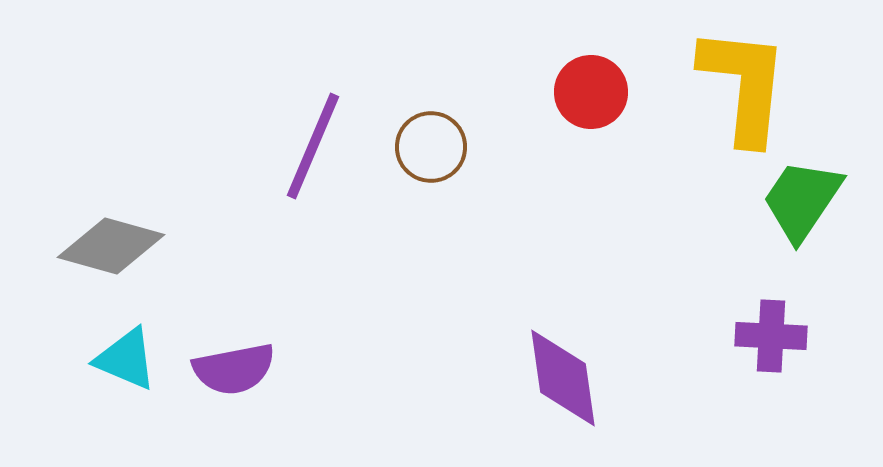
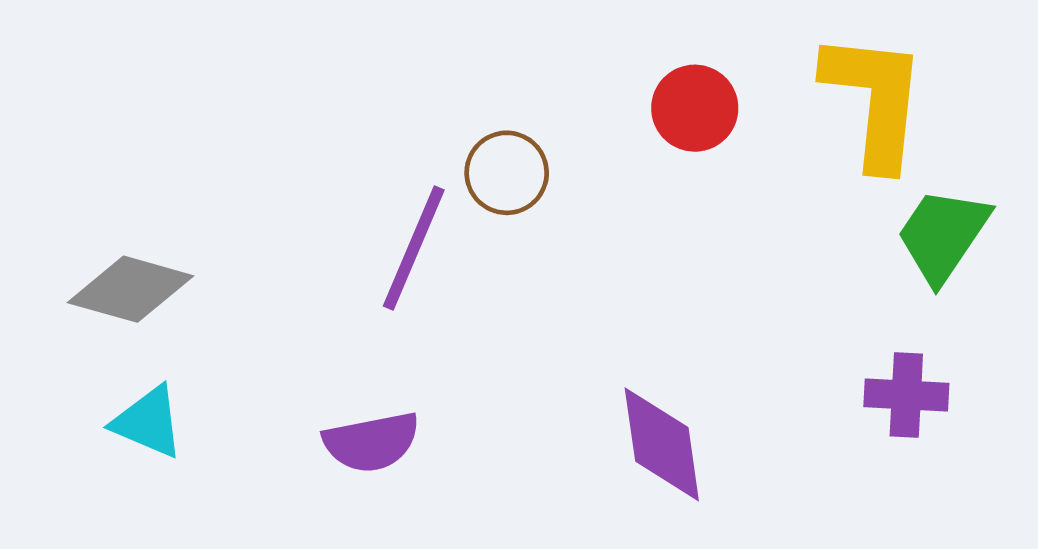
purple line: (313, 146) -> (414, 248), moved
purple semicircle: (234, 369) -> (371, 442), moved

